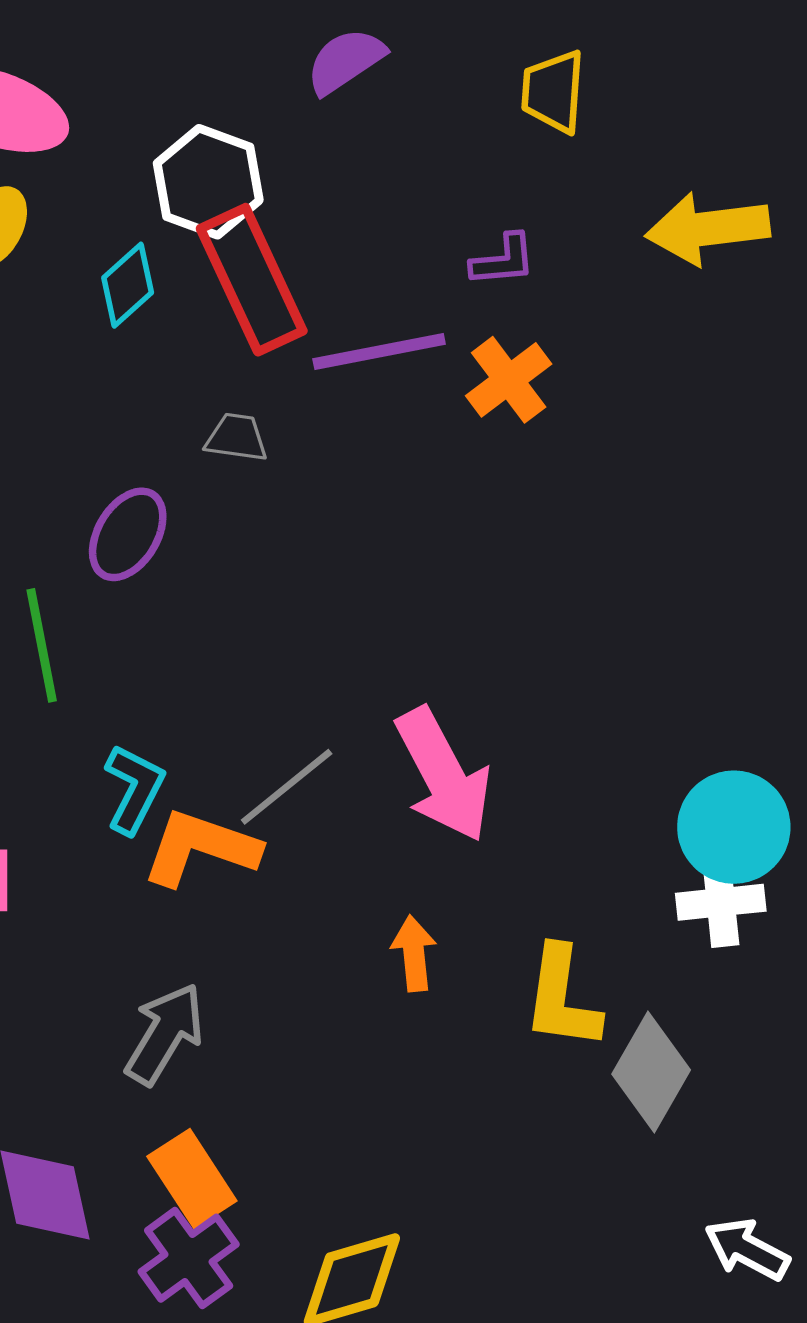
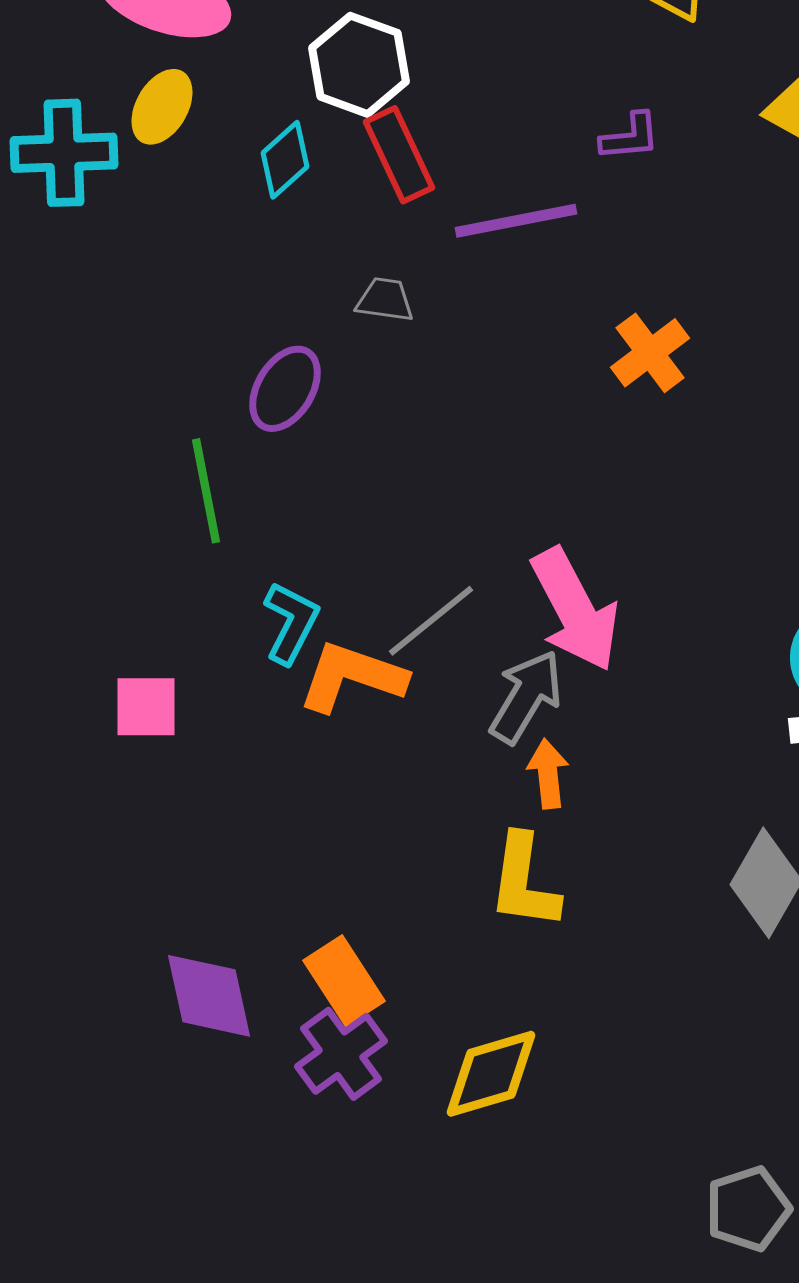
red rectangle: (252, 280) -> (399, 155), size x0.7
orange cross: (509, 380) -> (650, 353), moved
yellow L-shape: (562, 998) -> (524, 882), moved
gray arrow: (165, 1034) -> (526, 697), moved

